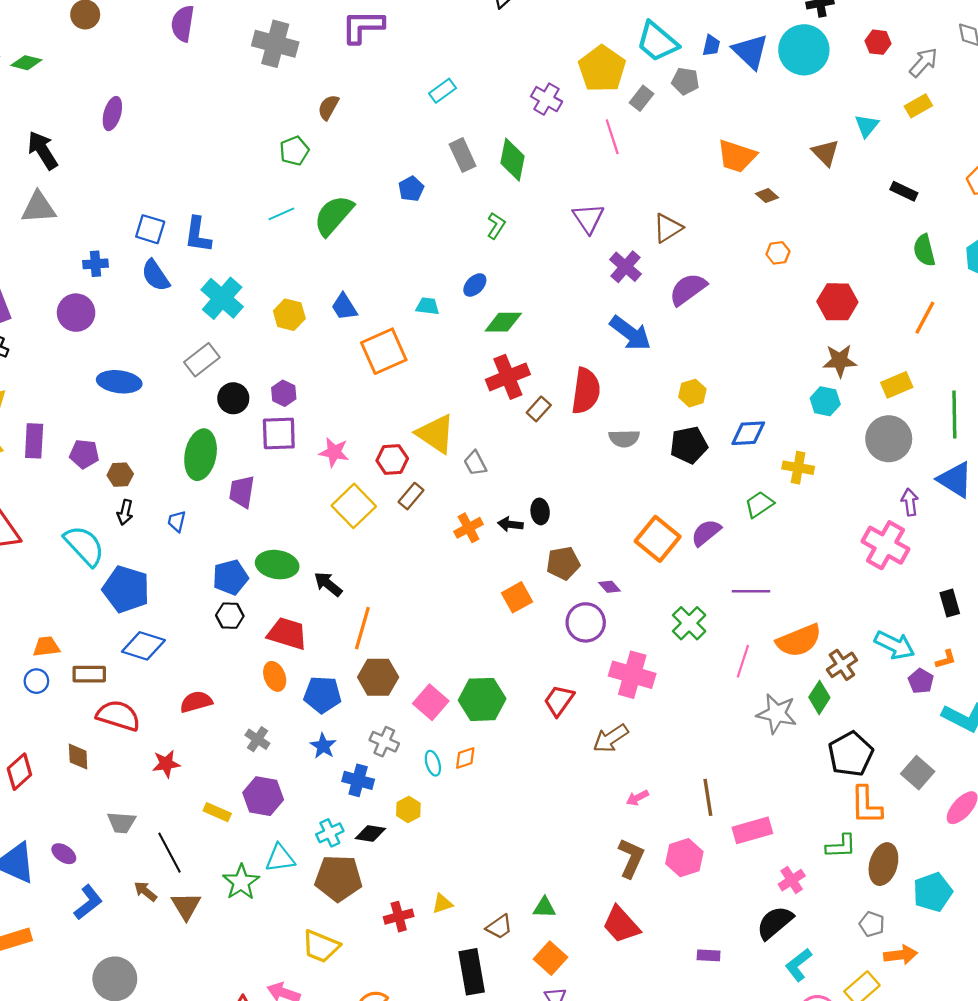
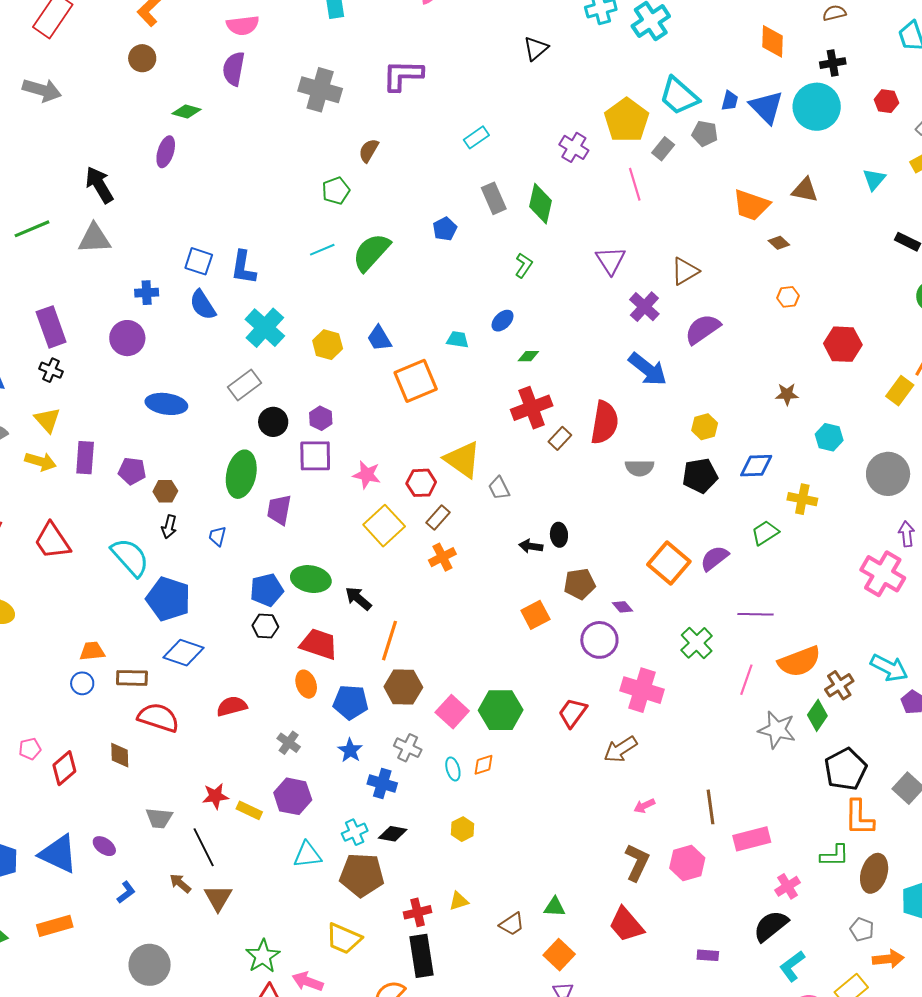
green diamond: (26, 63) -> (186, 112), moved
brown triangle: (825, 153) -> (805, 190), moved, turned -36
green diamond: (503, 322) -> (528, 356), size x0.6
brown star: (840, 361) -> (787, 394), moved, size x0.7
yellow rectangle: (897, 385) -> (900, 391), moved, turned -32
orange cross: (469, 528) -> (442, 557), moved
red star: (166, 764) -> (215, 796), moved
yellow hexagon: (408, 809) -> (462, 829), moved
green star: (241, 882) -> (263, 956), moved
blue L-shape: (88, 902) -> (126, 892), size x0.7
black rectangle: (472, 972) -> (422, 956), moved

